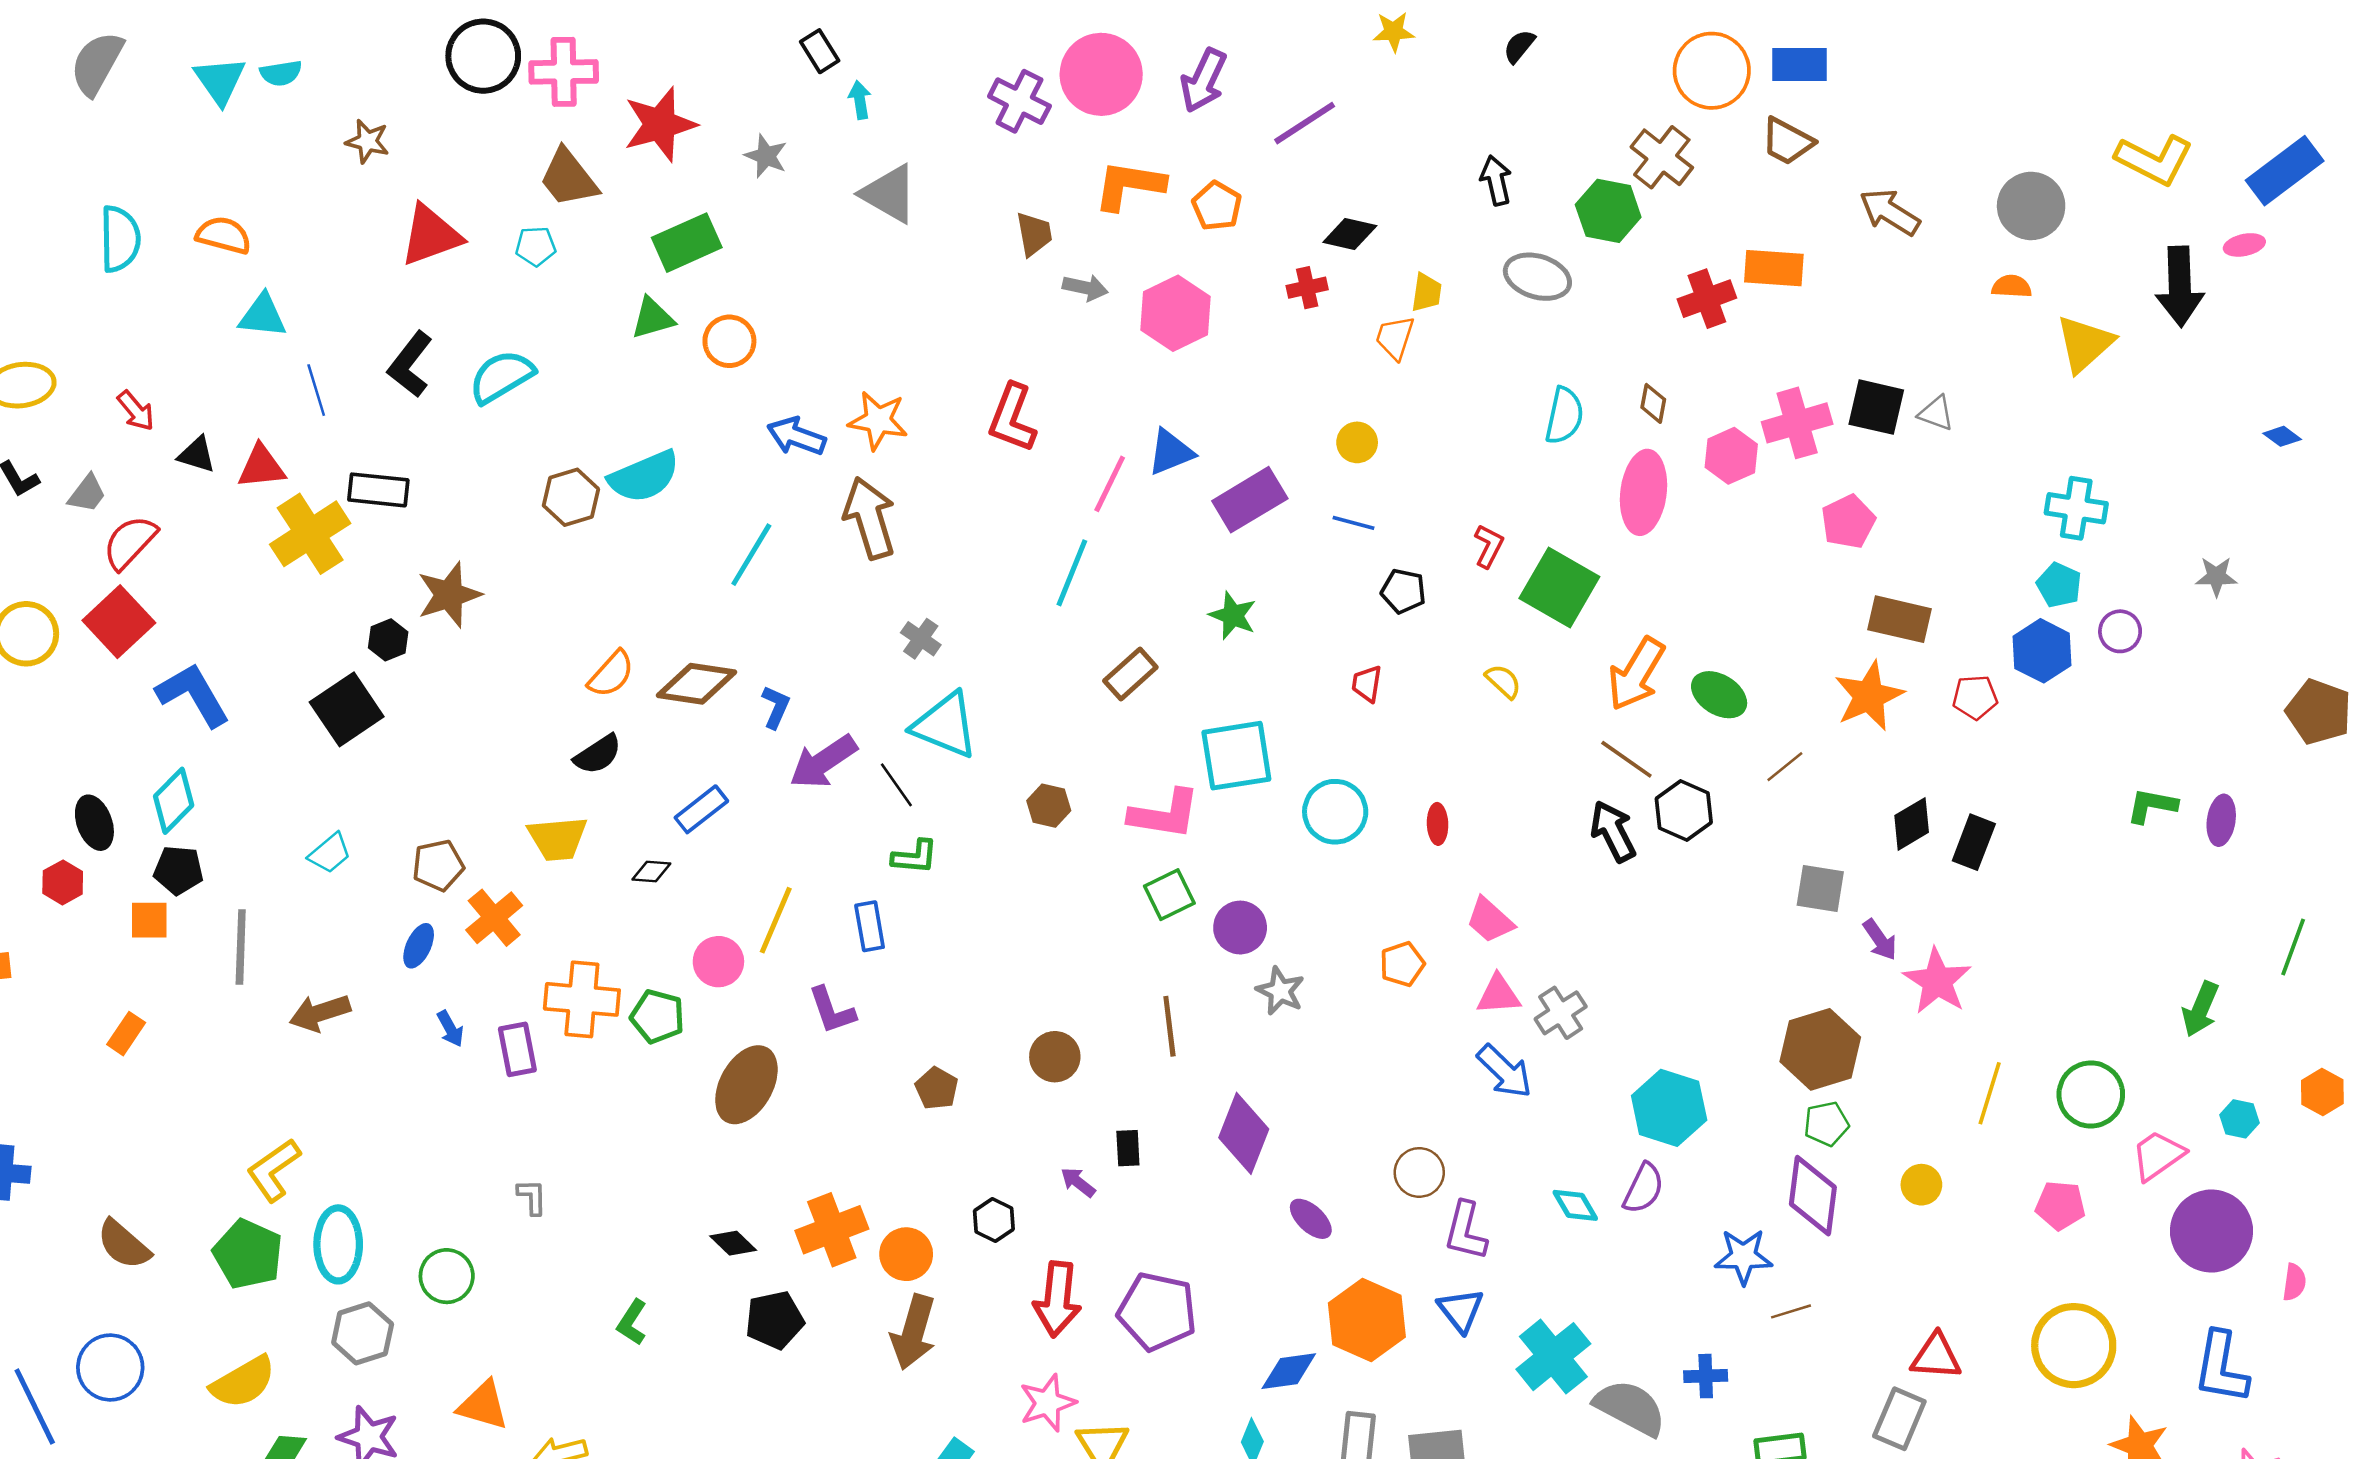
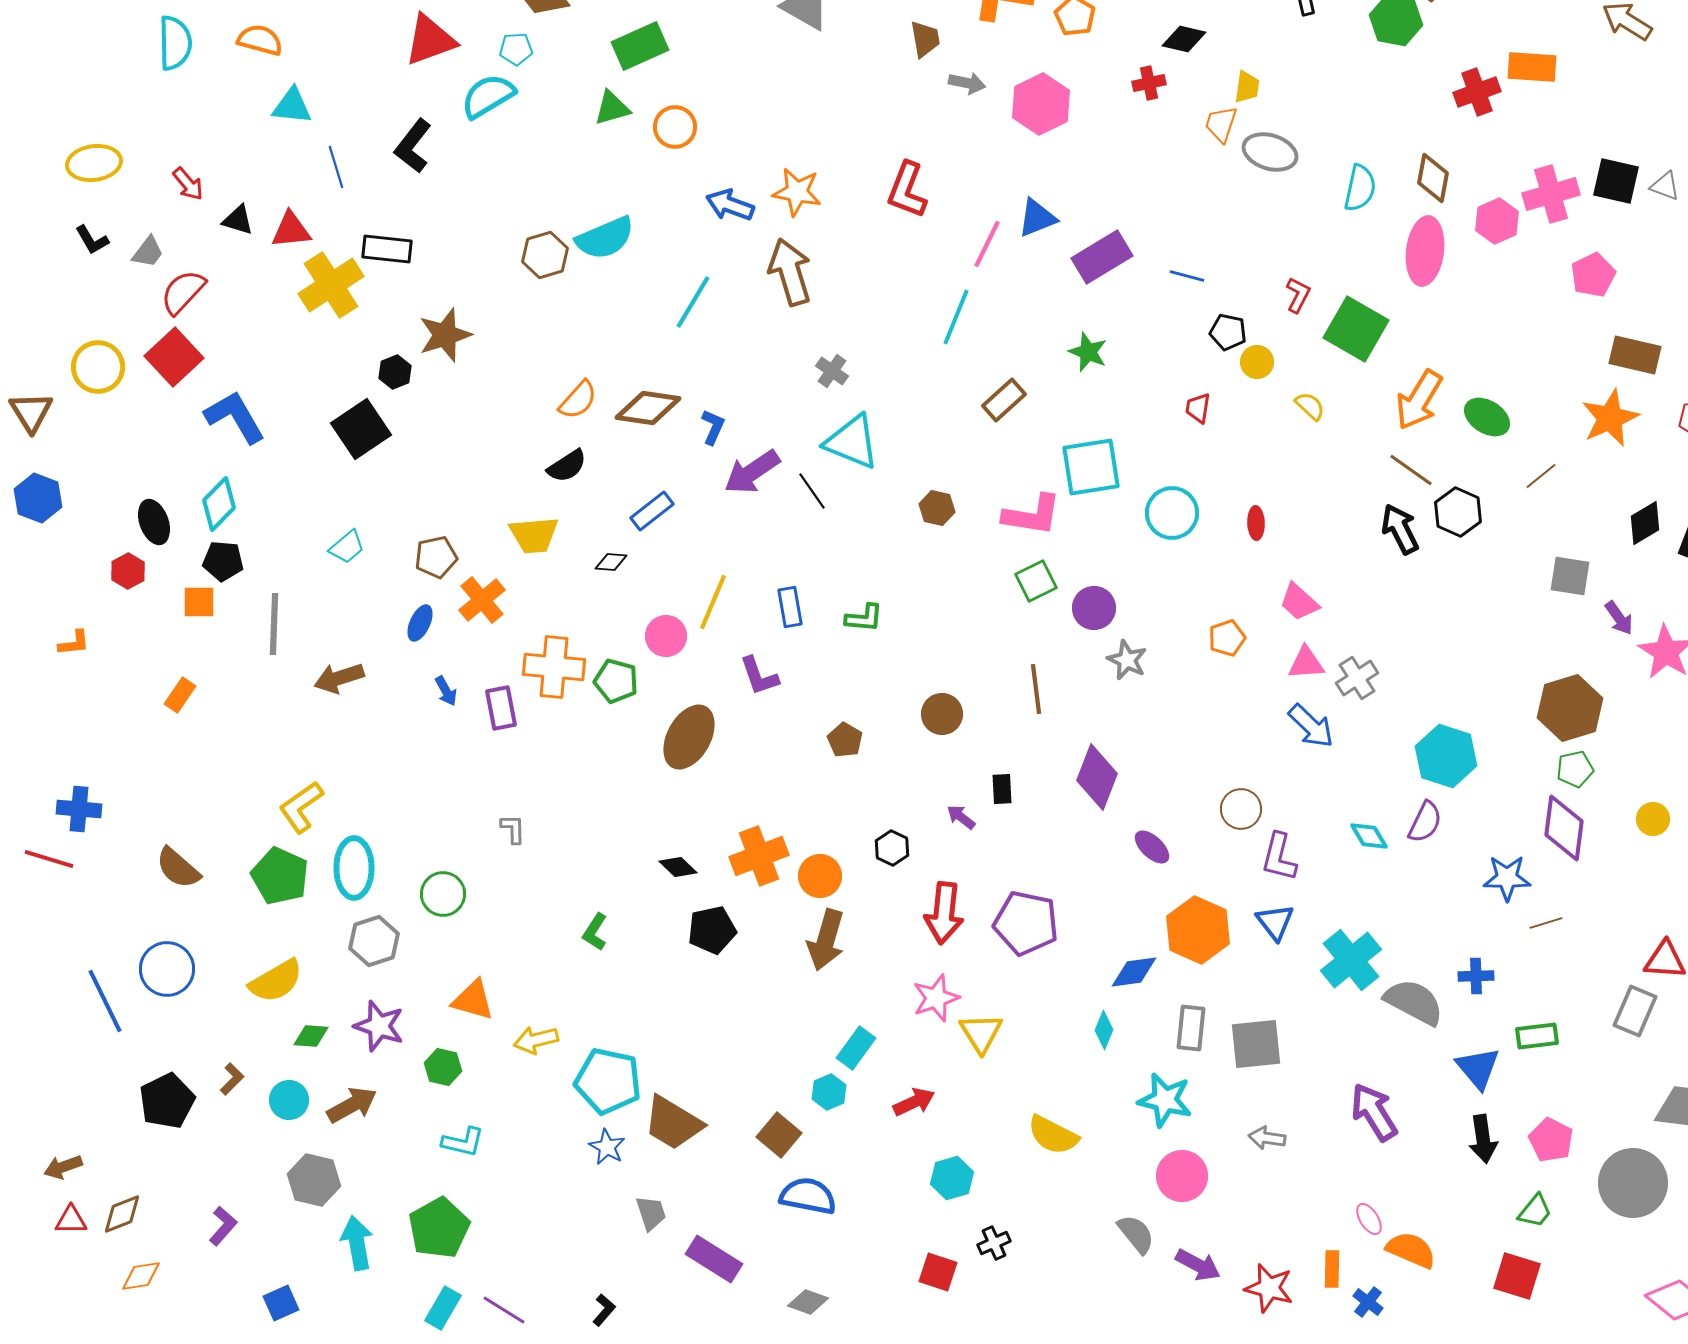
gray ellipse: (1537, 277) -> (1270, 152), moved
cyan semicircle: (501, 377) -> (488, 96), moved
brown diamond: (1653, 403) -> (1433, 178), size x1.5
yellow circle: (1357, 442) -> (1257, 362), moved
green L-shape: (915, 857) -> (864, 618), moved

